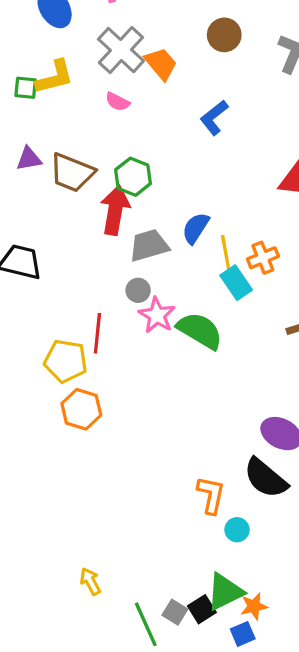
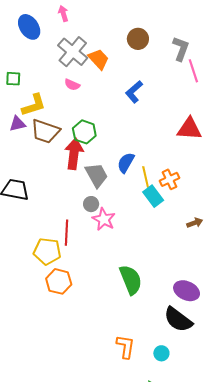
yellow L-shape: (55, 77) -> (34, 105), moved
gray trapezoid: (149, 245) -> (97, 175), turned 80
green semicircle: (200, 331) -> (131, 280), moved, turned 40
orange L-shape: (211, 495) -> (126, 347), moved

